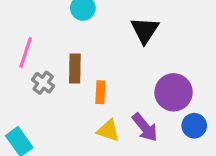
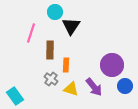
black triangle: (145, 30) -> (71, 26), moved
pink line: (26, 53) -> (31, 33), moved
gray cross: (43, 83) -> (51, 79), moved

